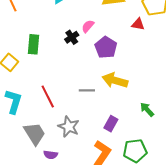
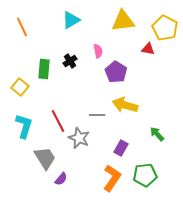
pink semicircle: (88, 26) -> (98, 51), turned 128
black cross: (72, 37) -> (70, 61), moved
gray star: (69, 127) -> (79, 138), moved
purple semicircle: (51, 155) -> (61, 179), turned -56

